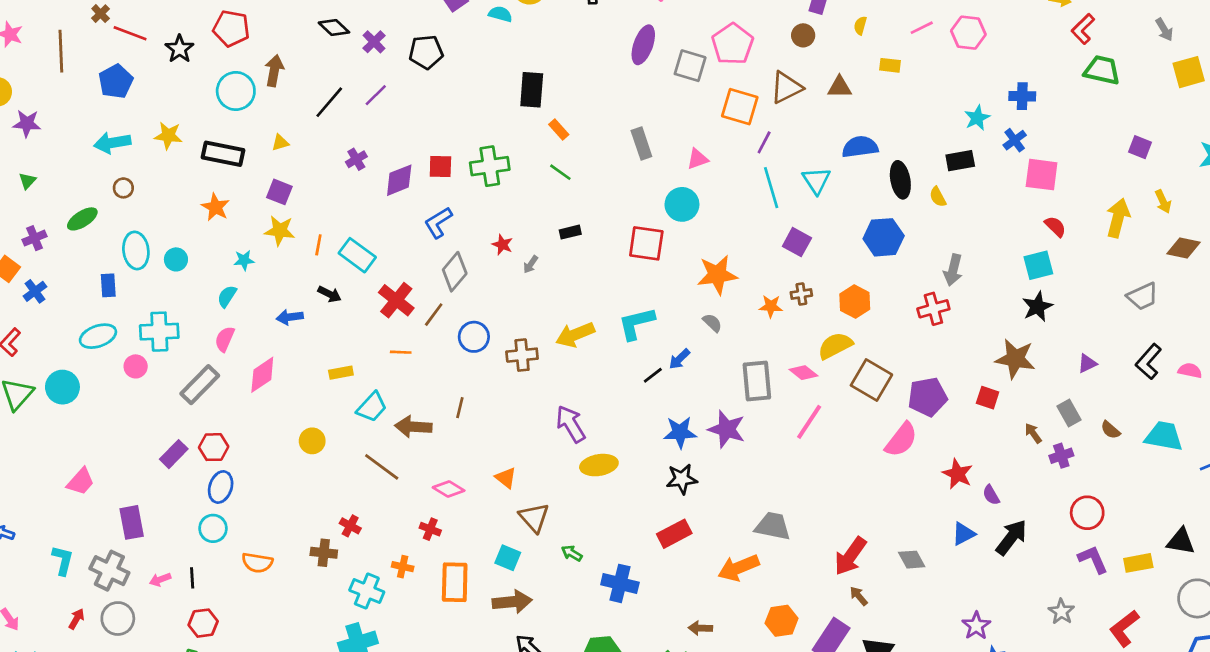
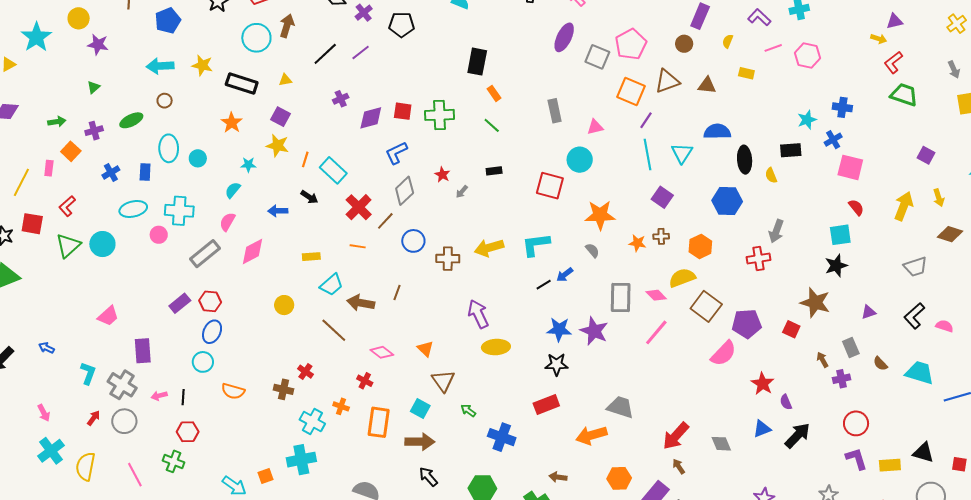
blue cross: (35, 291) -> (111, 172), moved

